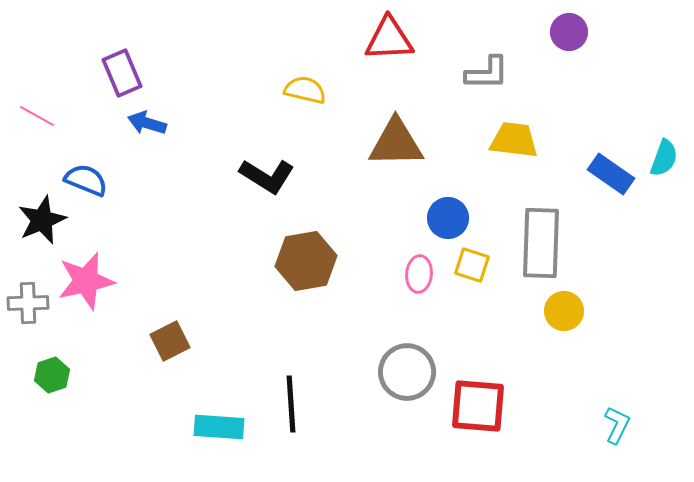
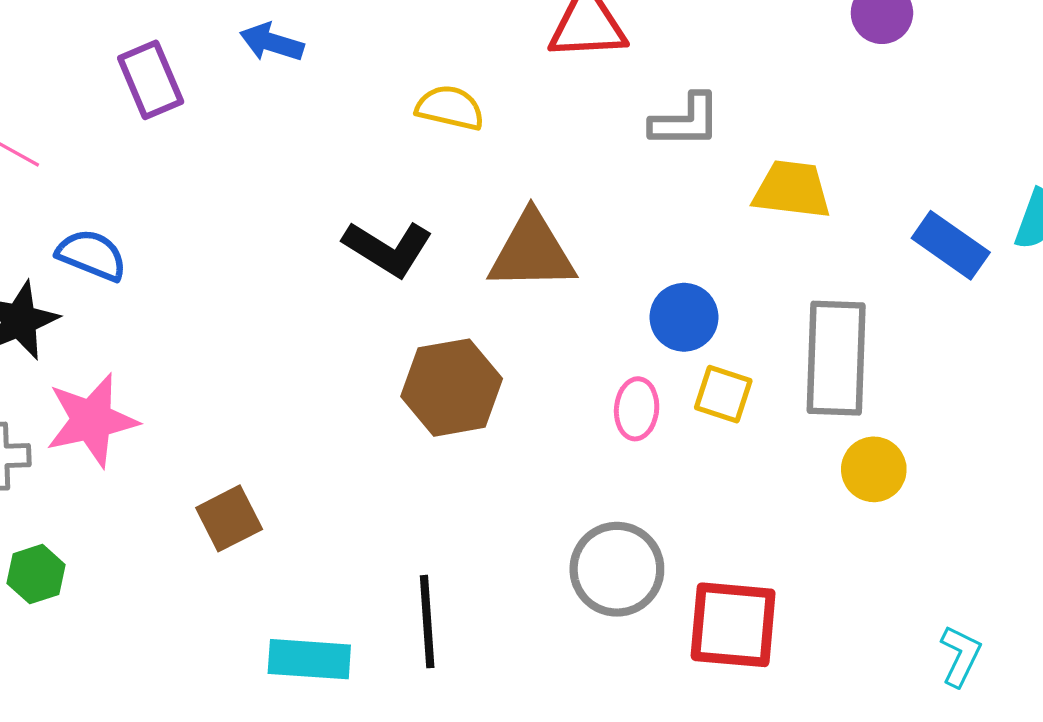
gray L-shape: (487, 73) -> (686, 121), moved
blue arrow: (147, 123) -> (272, 42), moved
brown triangle: (396, 143) -> (532, 252), moved

